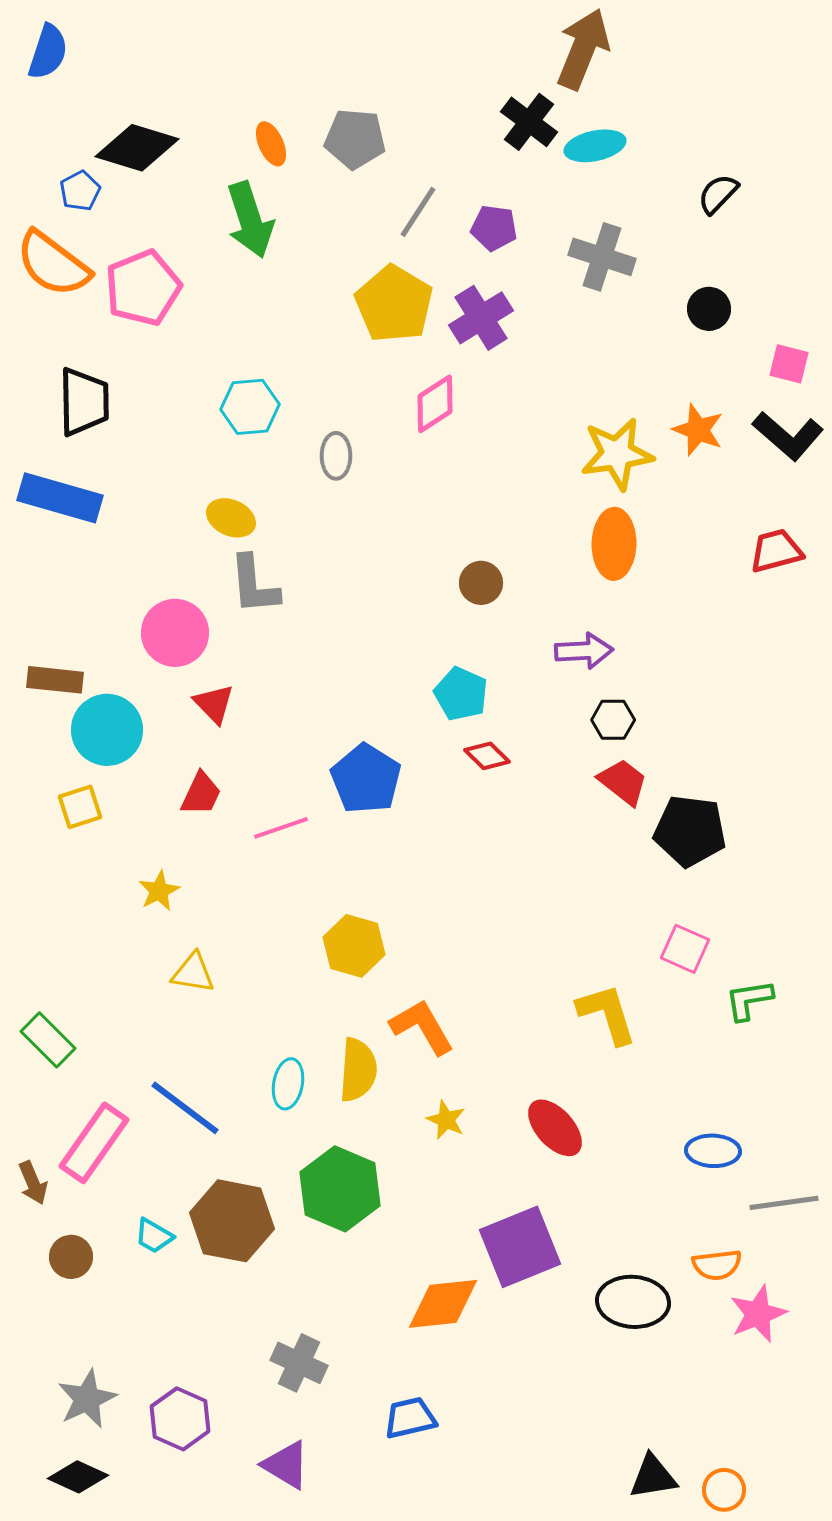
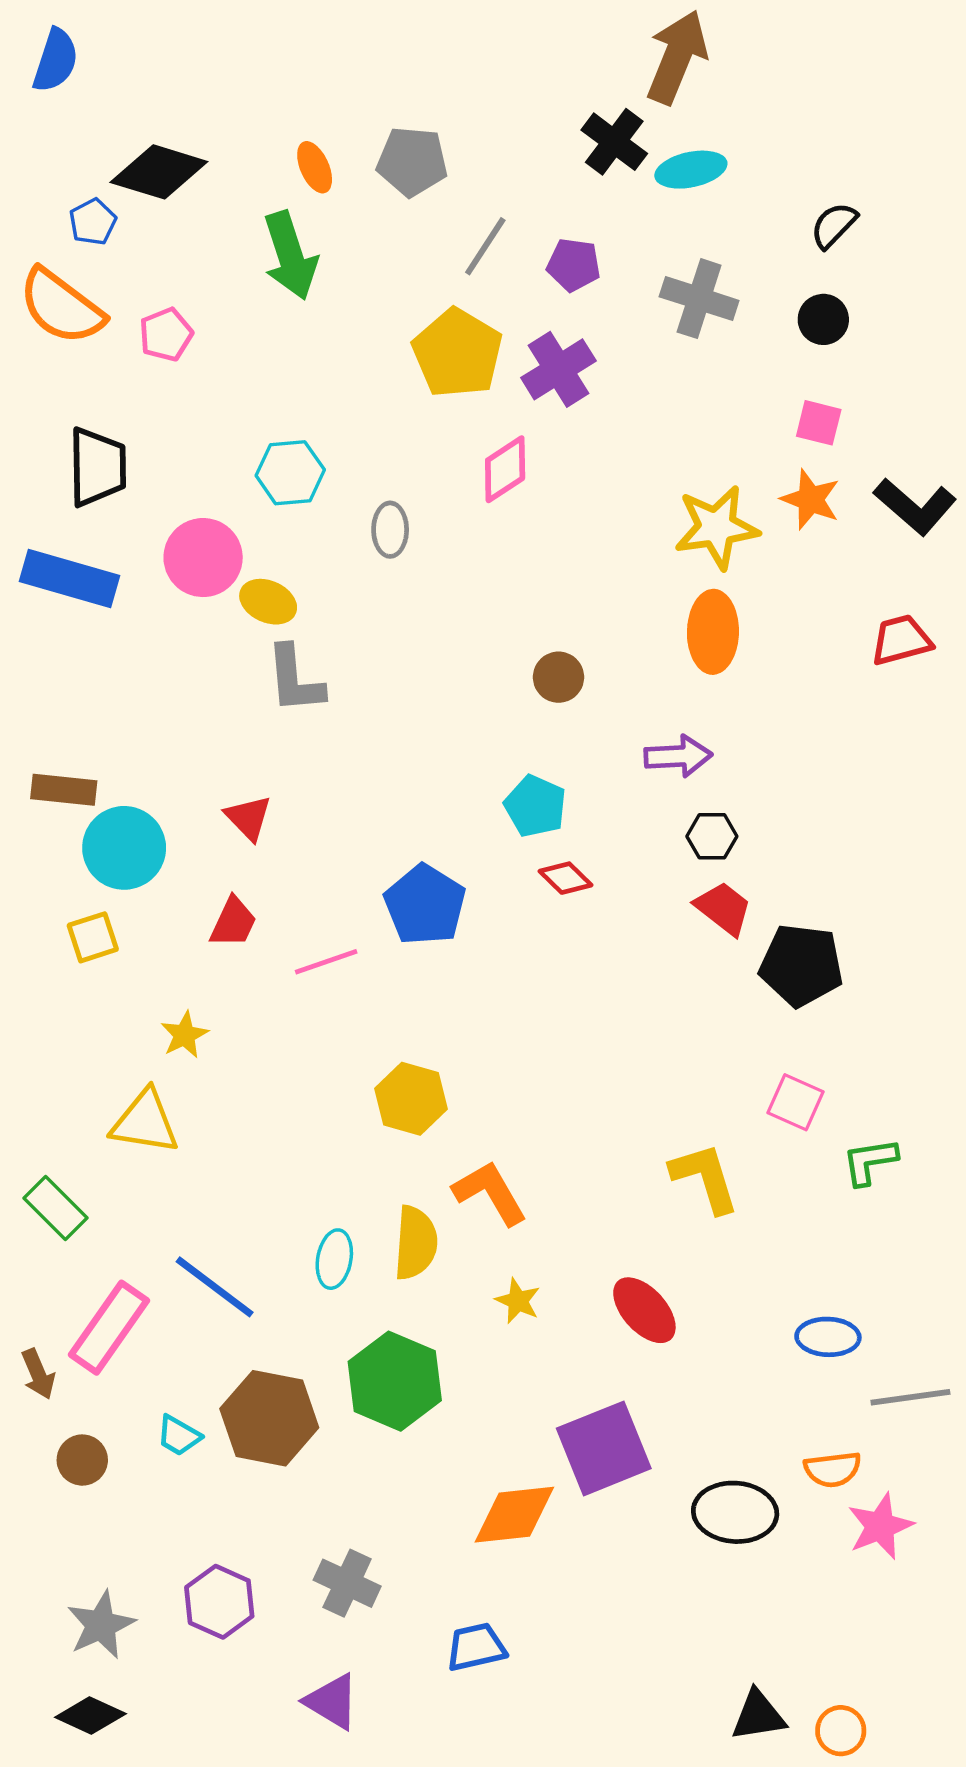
pink pentagon: (143, 288) -> (166, 335), size x0.6
black circle: (709, 309) -> (823, 319), moved
pink square: (789, 364) -> (819, 423), moved
pink circle: (175, 633) -> (203, 558), moved
yellow triangle: (193, 973) -> (145, 1122), moved, size x1.4
purple hexagon: (180, 1419) -> (219, 1602), moved

